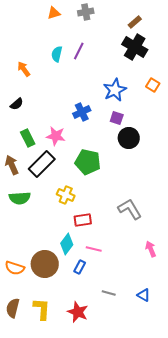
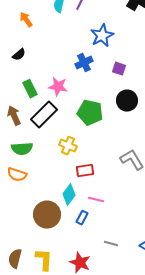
blue star: (115, 90) -> (102, 36), moved
black circle: (129, 138) -> (127, 101), moved
orange semicircle: (15, 268) -> (17, 175), moved

